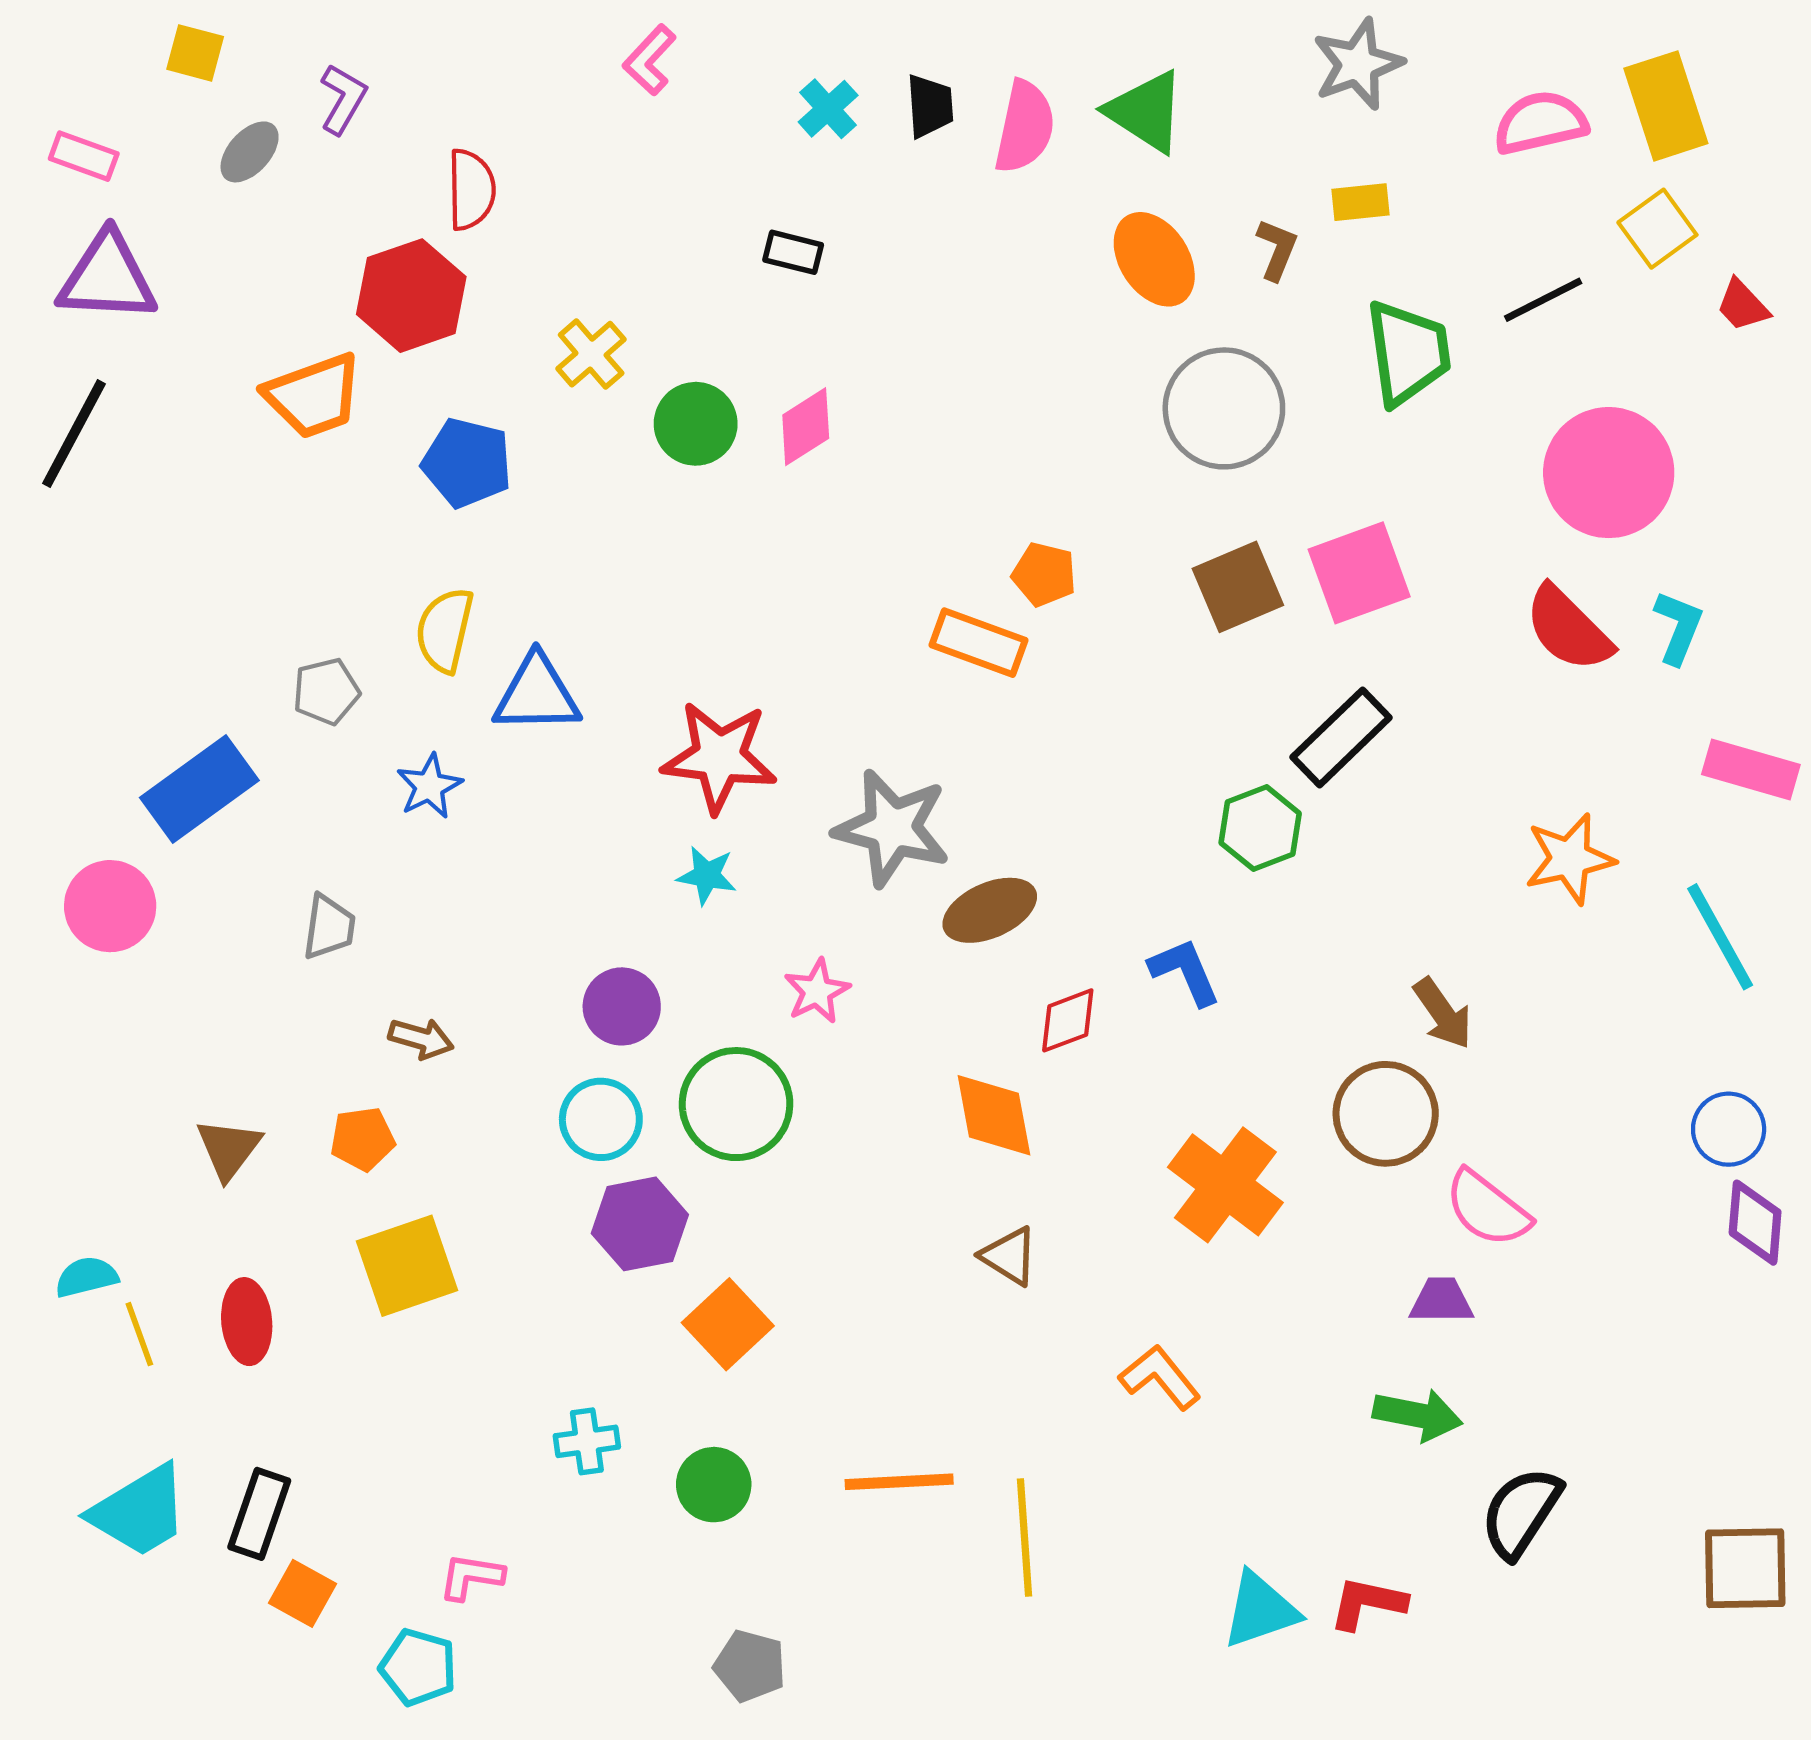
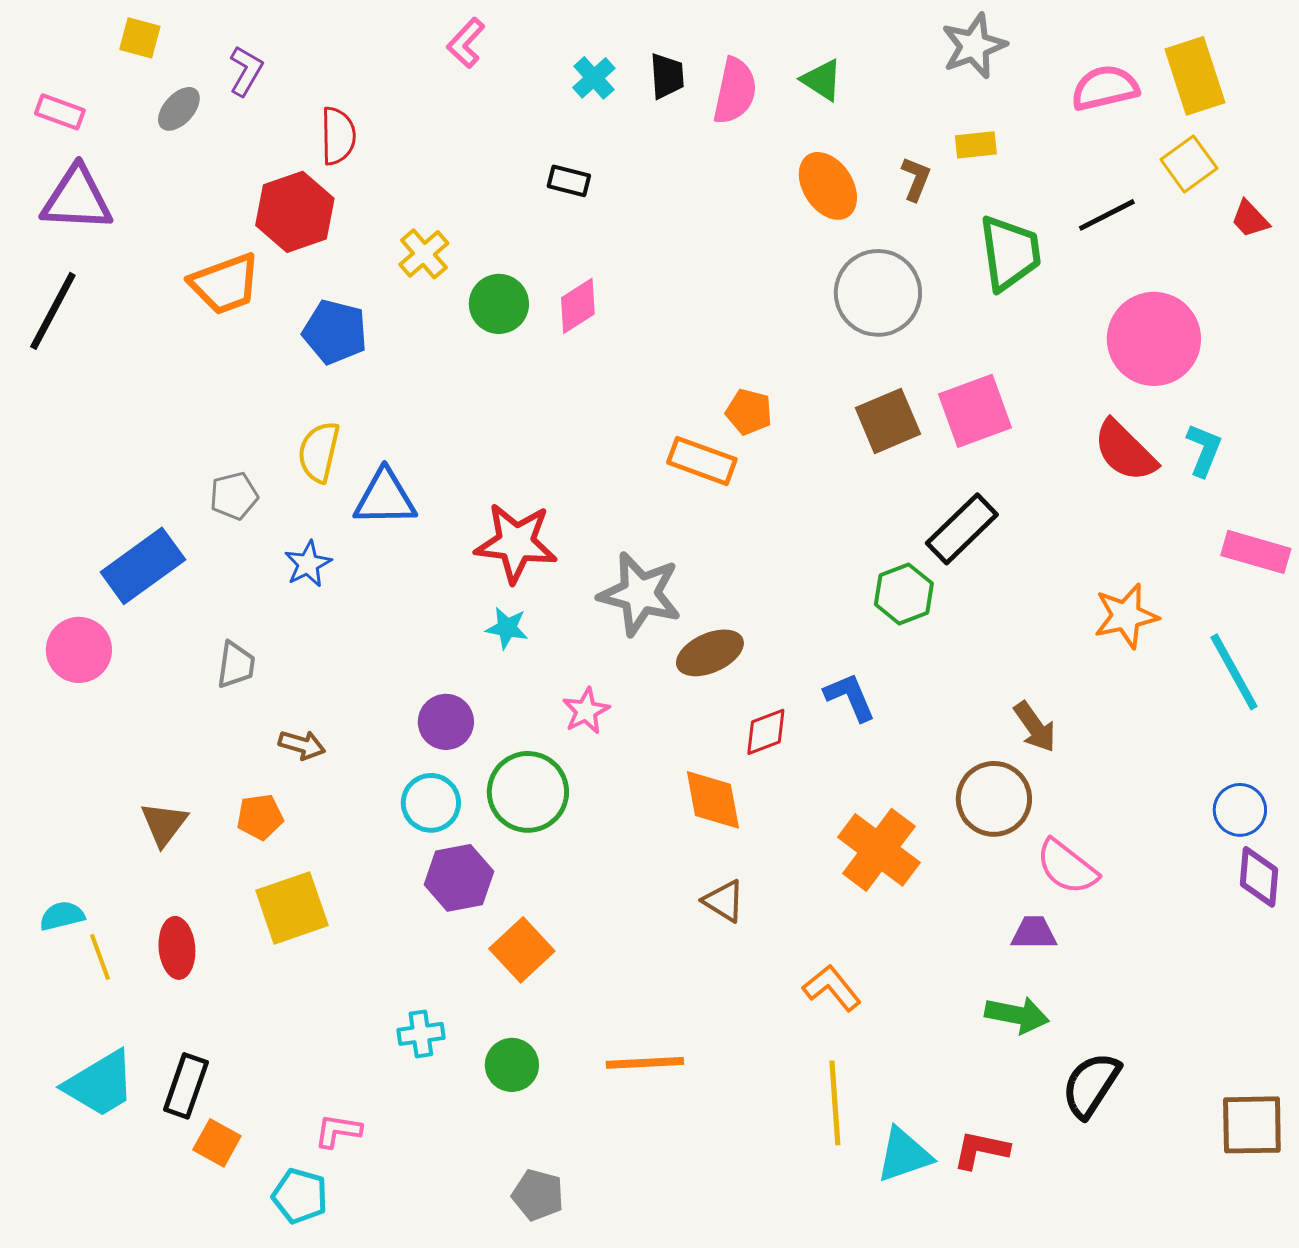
green triangle: (1146, 112) -> (822, 80), size x0.7
yellow line: (1025, 1538) -> (835, 1103), moved

